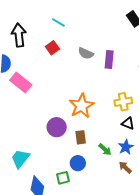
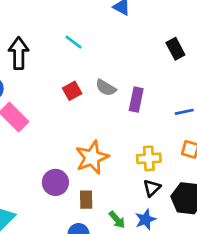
red square: (52, 48) -> (72, 91), moved
black triangle: (128, 123) -> (152, 188), turned 48

